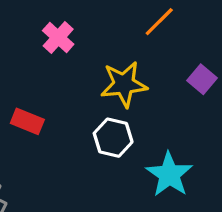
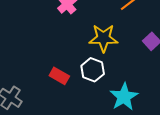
red rectangle: (27, 121) -> (59, 76), moved

